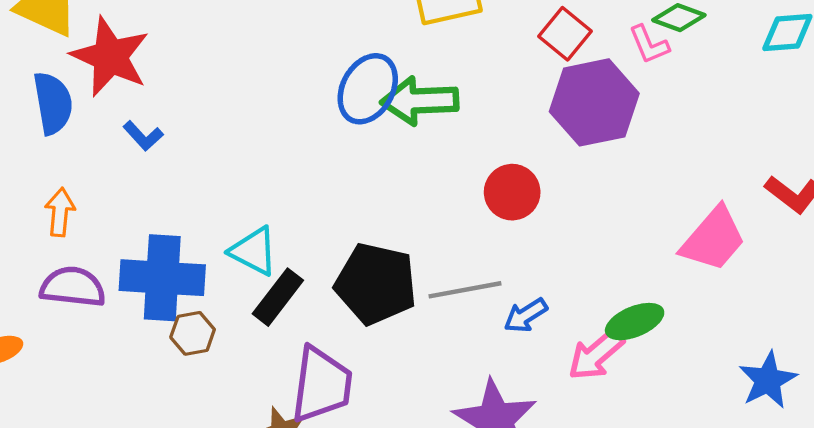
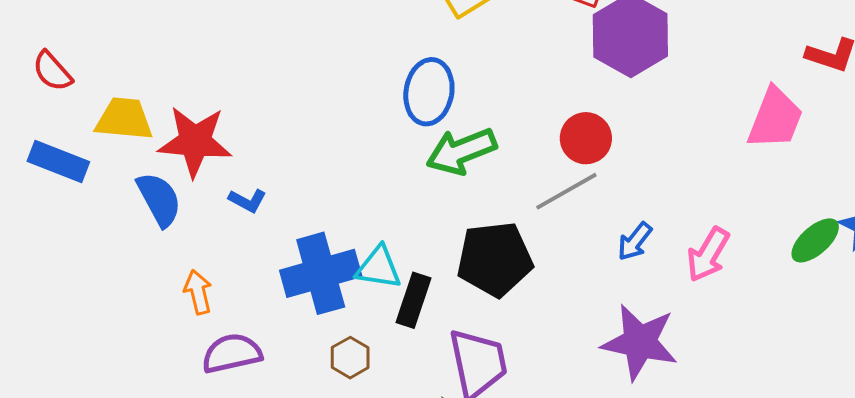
green arrow: (420, 101) -> (461, 151), moved
blue cross: (162, 278) -> (321, 273), moved
gray line: (465, 290) -> (566, 191), moved
green ellipse: (635, 322) -> (815, 240), moved

